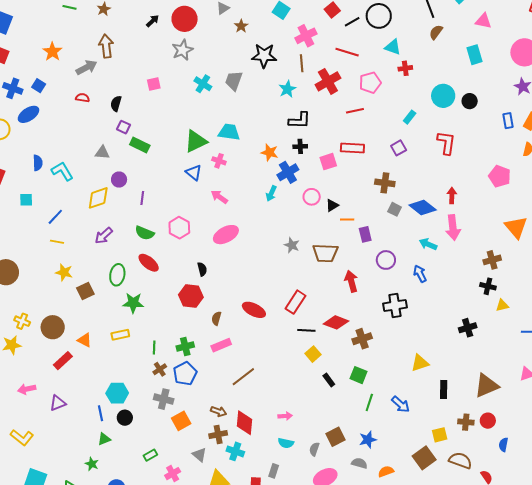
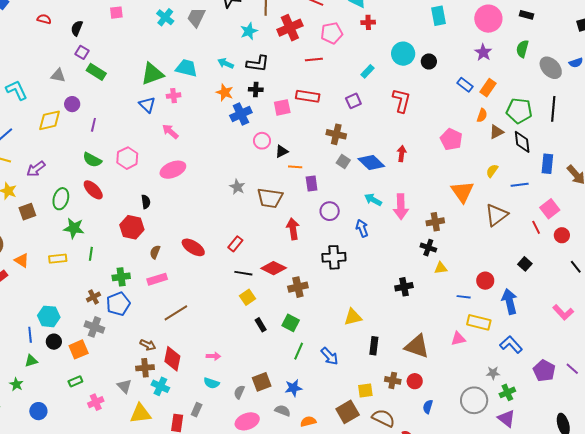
blue rectangle: (508, 121) -> (465, 85), turned -49
pink cross: (219, 161) -> (174, 96), turned -32
cyan arrow: (271, 193) -> (226, 63), moved, turned 84
pink arrow: (453, 227) -> (401, 207), moved
purple arrow: (104, 236) -> (36, 169), moved
red rectangle: (296, 302) -> (235, 244), size x0.7
green line: (154, 348) -> (91, 254), moved
brown triangle: (486, 386) -> (417, 346), turned 36
orange square: (181, 421) -> (79, 349), moved

